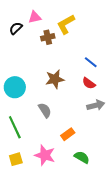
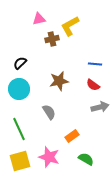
black semicircle: (16, 28) -> (20, 63), moved
blue line: (91, 62) -> (95, 64), turned -32
yellow square: (16, 159) -> (20, 161), size x1.5

